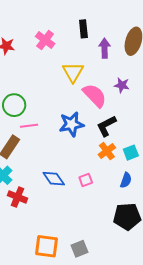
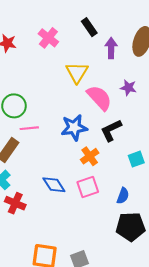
black rectangle: (83, 29) -> (89, 27), turned -30
orange cross: (107, 151) -> (90, 156), moved
pink square: (86, 180) -> (88, 187), size x1.5
blue semicircle: (126, 180) -> (123, 196), moved

